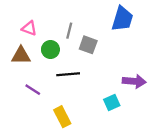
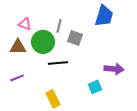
green circle: (50, 50) -> (43, 42), size x1.5
purple line: (33, 90) -> (17, 78), moved, turned -56

